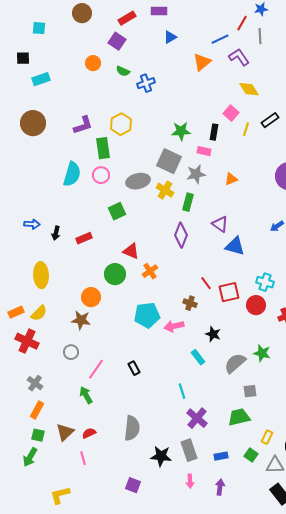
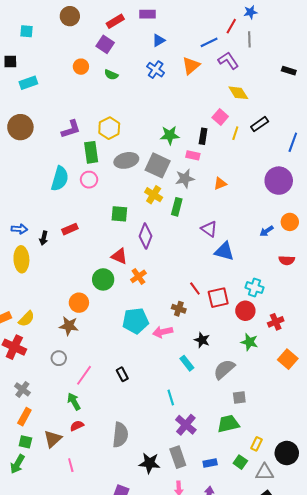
blue cross: (146, 83) -> (156, 70), moved, turned -36
gray ellipse: (138, 181) -> (126, 160), moved
green square: (117, 211) -> (119, 214), moved, turned 30
purple diamond: (181, 235) -> (146, 236), moved
red rectangle: (84, 238) -> (70, 229), moved
yellow ellipse: (41, 275) -> (21, 259), moved
green star: (262, 353) -> (249, 342), moved
red semicircle: (89, 433) -> (77, 426), moved

